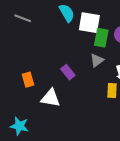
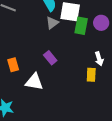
gray triangle: (97, 60) -> (52, 23), moved

